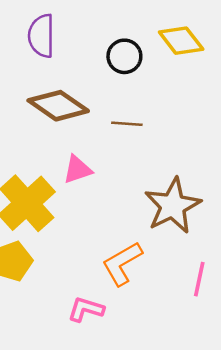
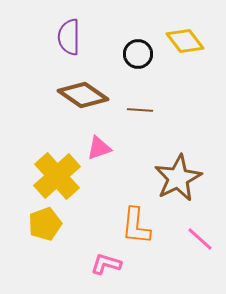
orange L-shape: (122, 264) -> (136, 226), turned -54
pink line: (199, 279) -> (200, 239), turned -60

